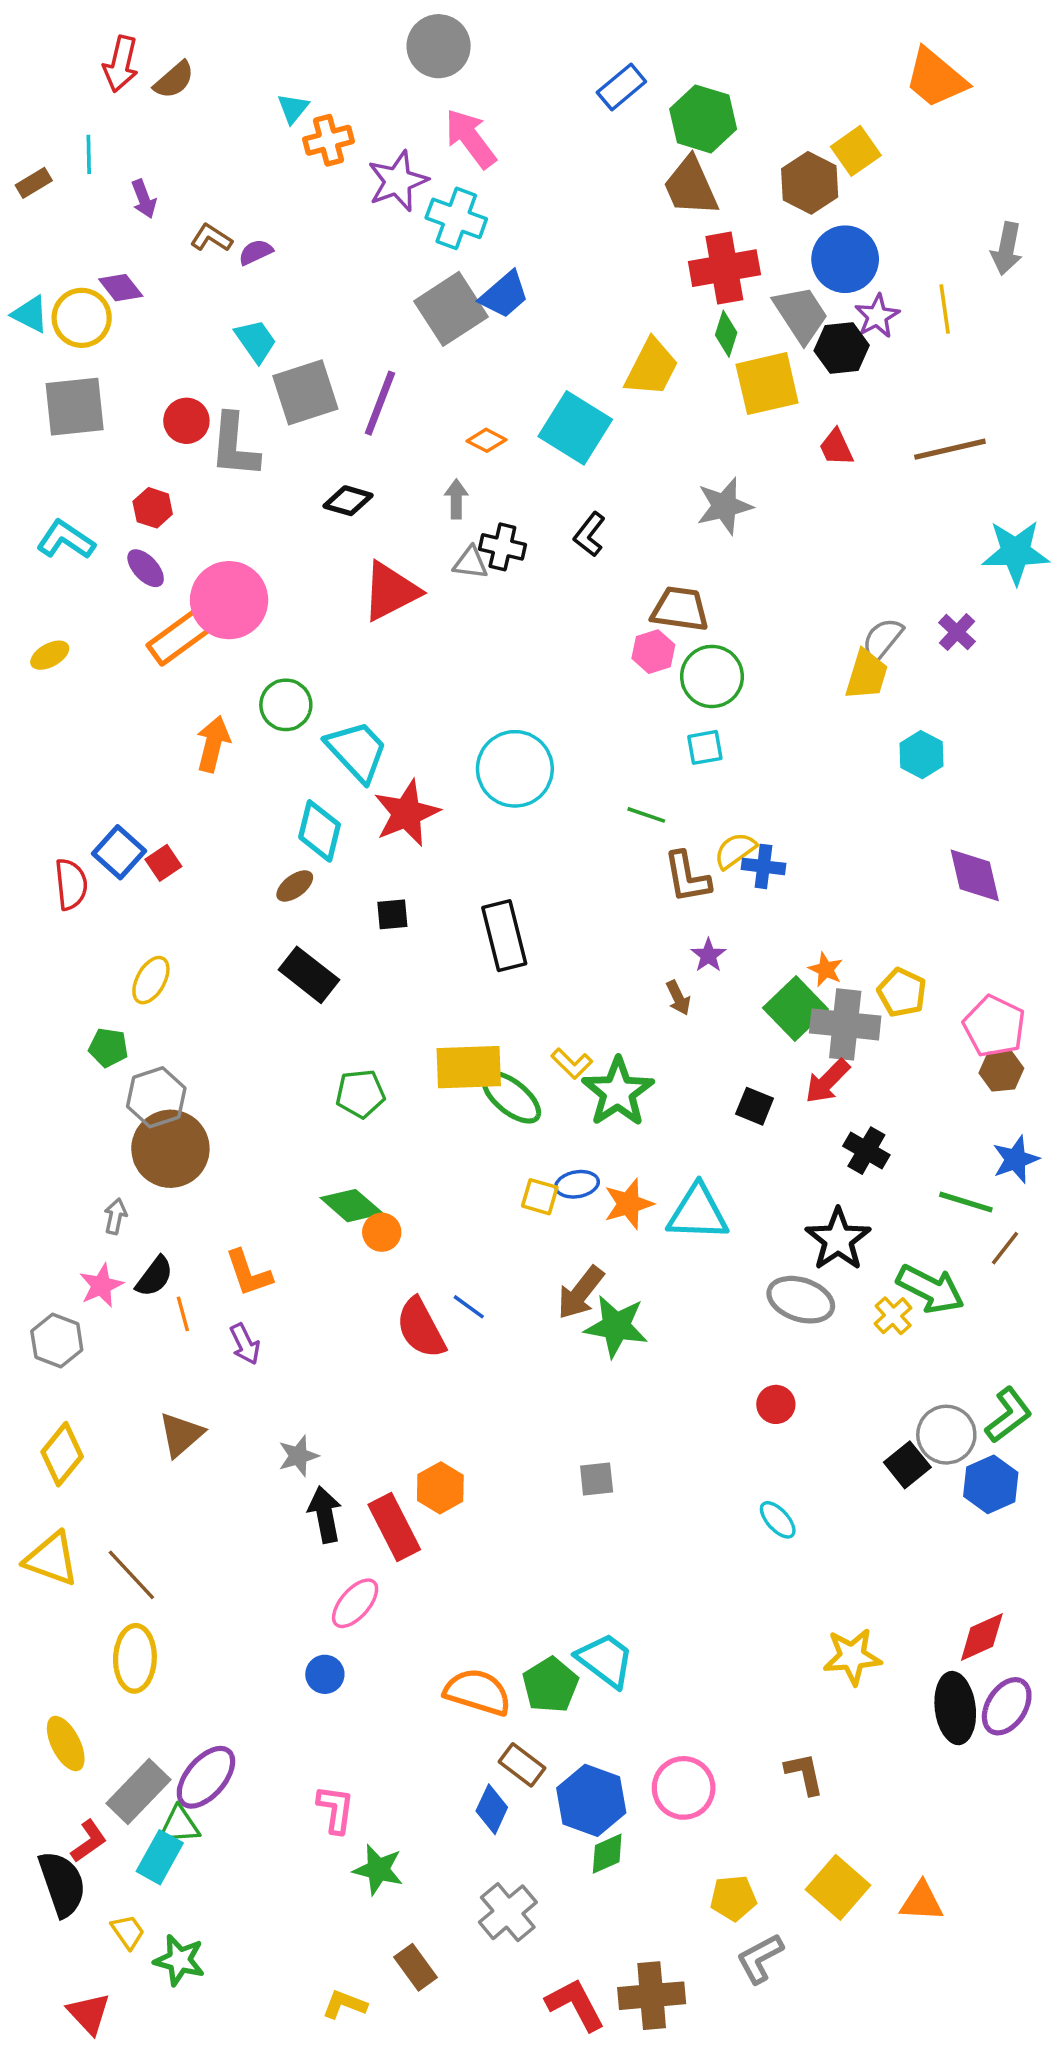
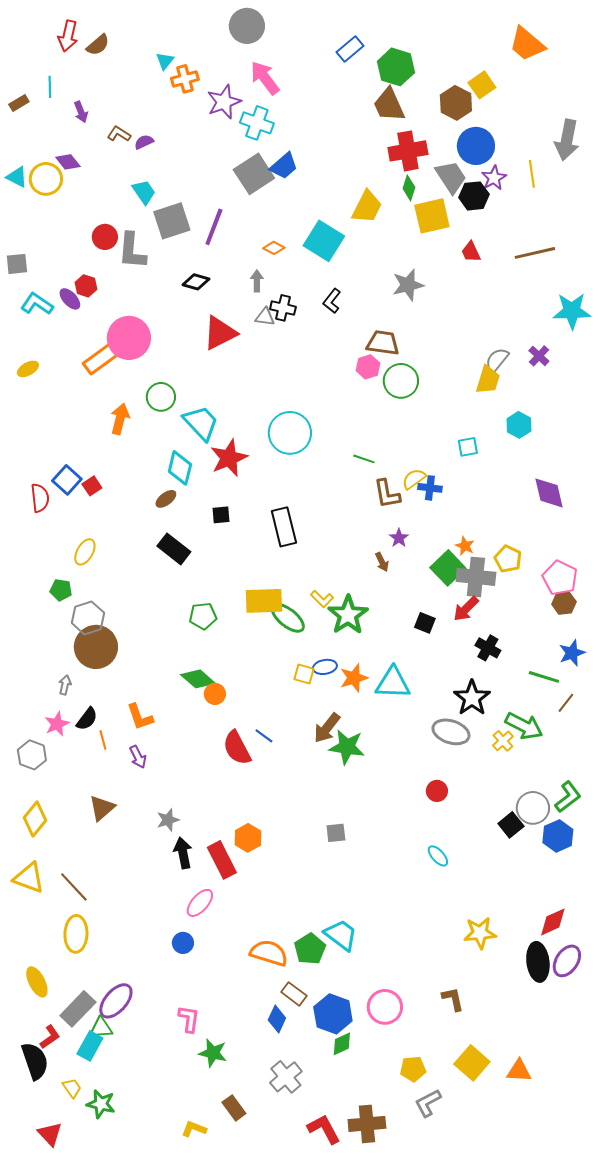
gray arrow: (1007, 249) -> (567, 140), size x1.4
gray square: (75, 407) -> (17, 264), moved, size x0.6
purple ellipse: (146, 568) -> (70, 299), moved
cyan square: (705, 747) -> (468, 447), moved

